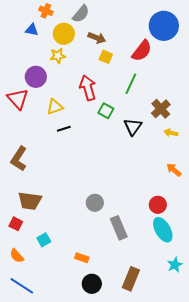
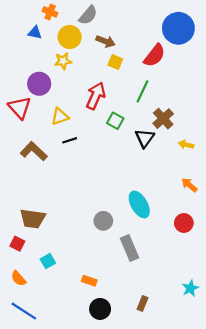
red arrow: (88, 88) -> (96, 96), turned 40
brown cross: (161, 109) -> (163, 119), moved
brown L-shape: (19, 159) -> (34, 151), moved, turned 100
red circle: (158, 205) -> (184, 223), moved
cyan ellipse: (163, 230) -> (139, 205), moved
brown rectangle: (131, 279) -> (142, 303), size x0.6

